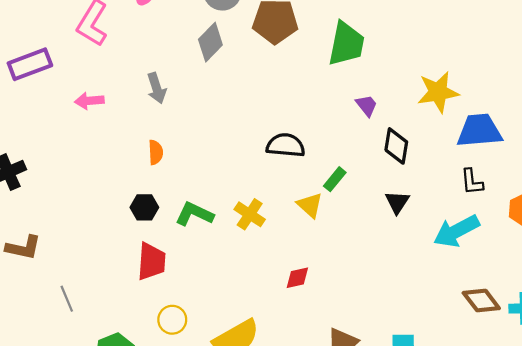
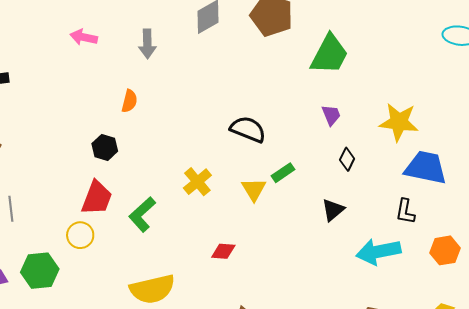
black diamond: (396, 146) -> (347, 159), size x0.7
green L-shape: (194, 214) -> (142, 214), moved, turned -84
yellow circle: (172, 320) -> (80, 235), moved

